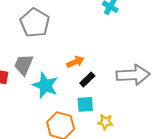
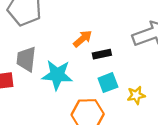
black rectangle: (87, 79) -> (102, 54), turned 49

